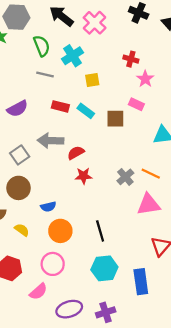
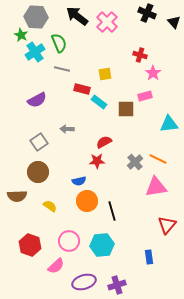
cyan cross: (72, 56) -> (35, 52), moved
pink rectangle: (136, 104) -> (145, 96), turned -40
red rectangle: (60, 106) -> (82, 89), moved
gray arrow: (50, 141) -> (67, 129), size x0.6
red semicircle: (76, 153) -> (104, 142), moved
blue semicircle: (48, 207) -> (79, 181), moved
yellow semicircle: (22, 230) -> (50, 206), moved
orange circle: (60, 231) -> (87, 201), moved
cyan hexagon: (104, 268) -> (102, 245), moved
blue rectangle: (141, 282) -> (149, 257), size x0.6

